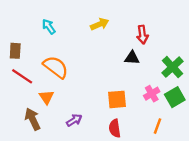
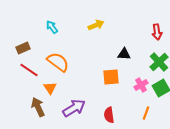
red arrow: (142, 35) -> (157, 32), moved
brown rectangle: (15, 51) -> (23, 48), turned 64
orange square: (117, 99) -> (111, 77), moved
purple arrow: (74, 120) -> (74, 108), size x1.6

